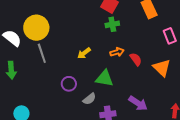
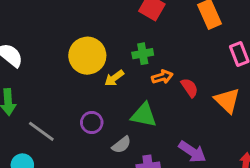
green cross: (112, 24) -> (143, 54), moved
yellow circle: (36, 28) -> (87, 56), moved
gray line: (42, 53) -> (41, 131), moved, turned -36

